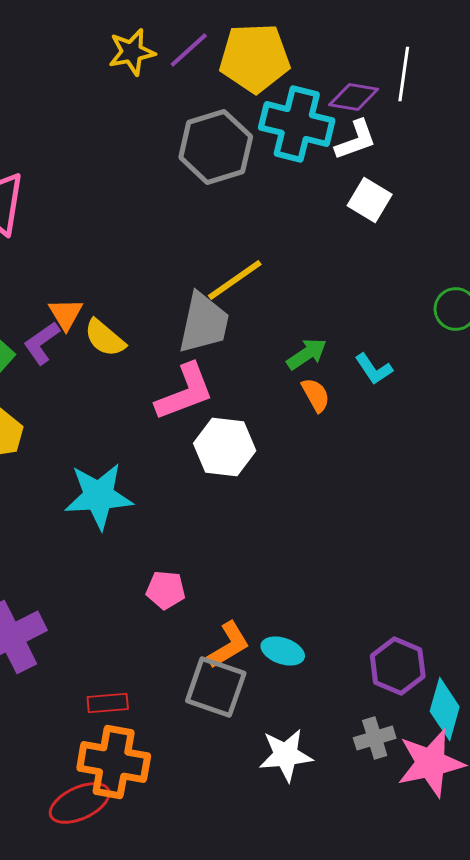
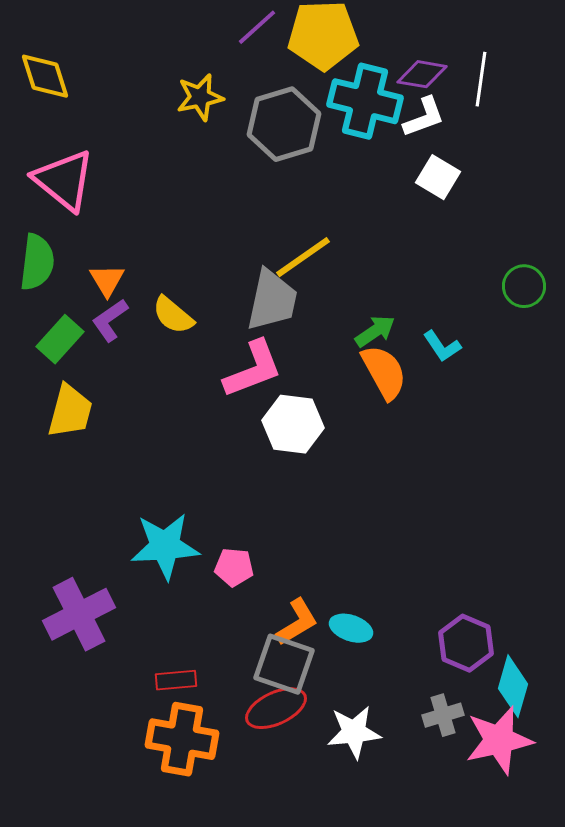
yellow star: (132, 52) -> (200, 97), moved
white line: (404, 74) -> (481, 79), moved
orange triangle: (66, 314) -> (107, 280), moved
orange semicircle: (316, 395) -> (384, 372), size x1.6
cyan star: (99, 496) -> (165, 546), moved
red ellipse: (80, 803) -> (276, 708), moved

